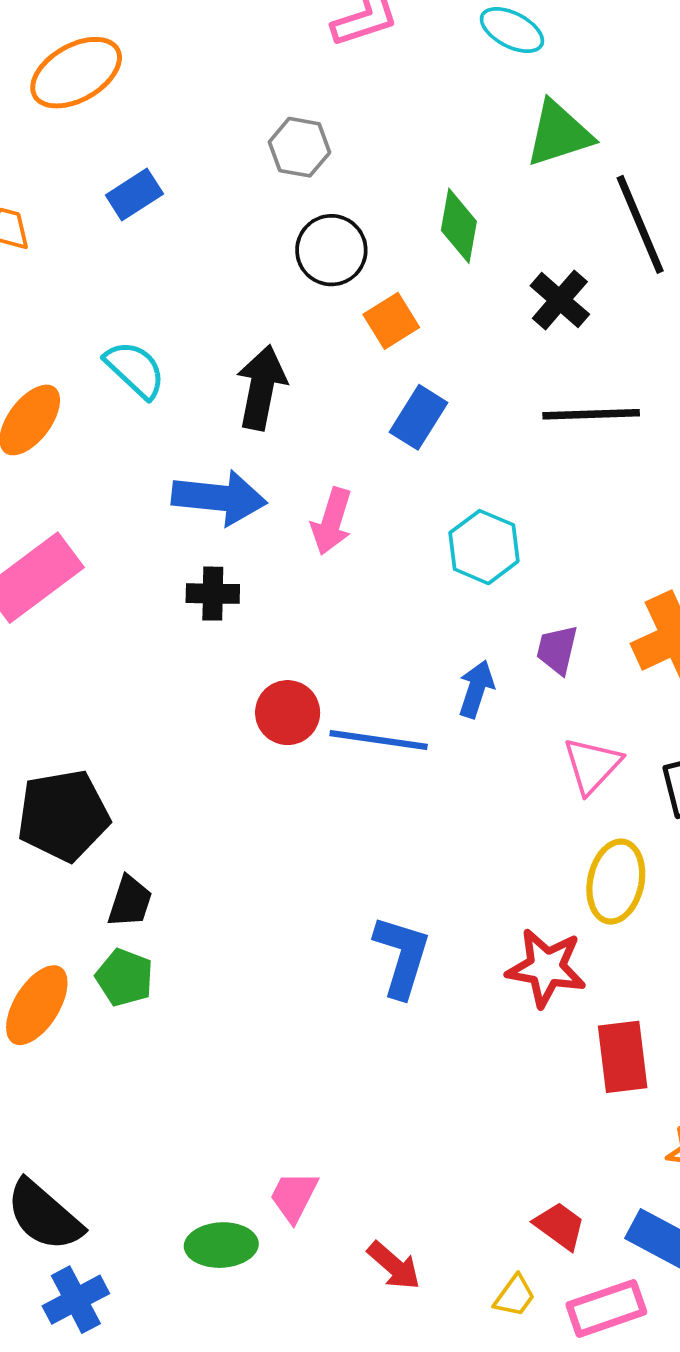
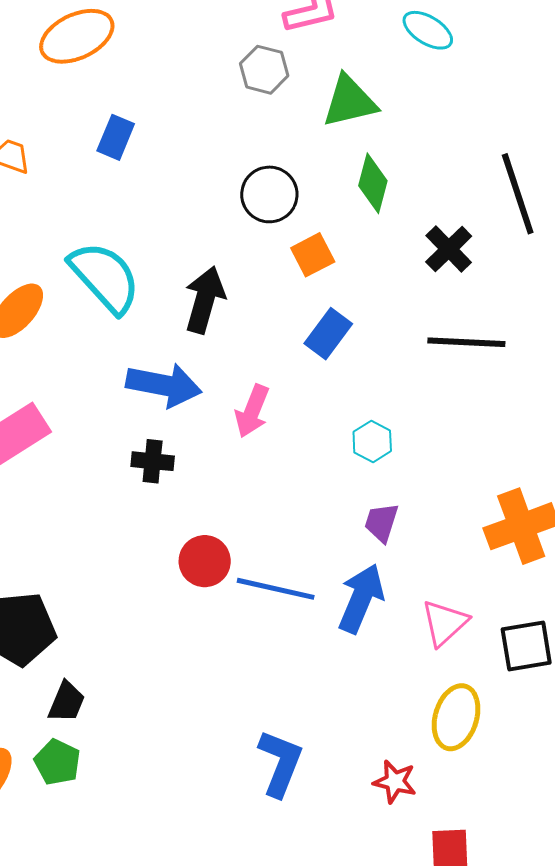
green triangle: (559, 134) -> (350, 101), moved
gray hexagon: (299, 147) -> (264, 70), moved
blue rectangle: (134, 194) -> (116, 137), turned -39
cyan semicircle: (135, 369) -> (105, 277), size x1.5
cyan hexagon: (484, 547) -> (372, 441), size x0.7
purple trapezoid: (557, 650) -> (381, 522), moved
blue arrow: (476, 689) -> (361, 598), moved, size x1.5
red star: (546, 968) -> (395, 782), size x0.7

